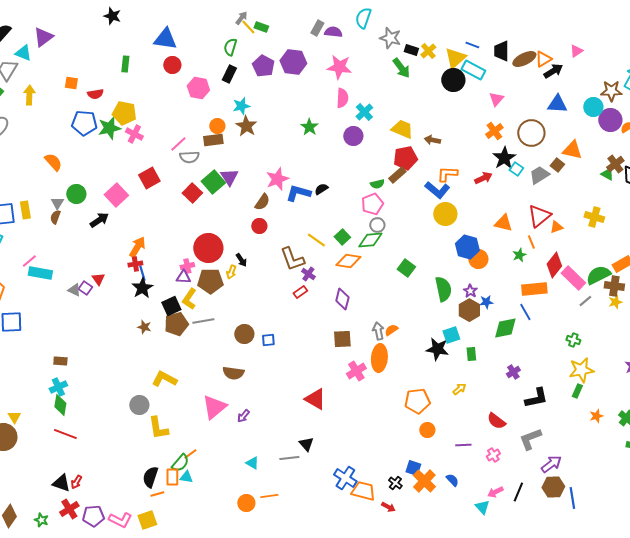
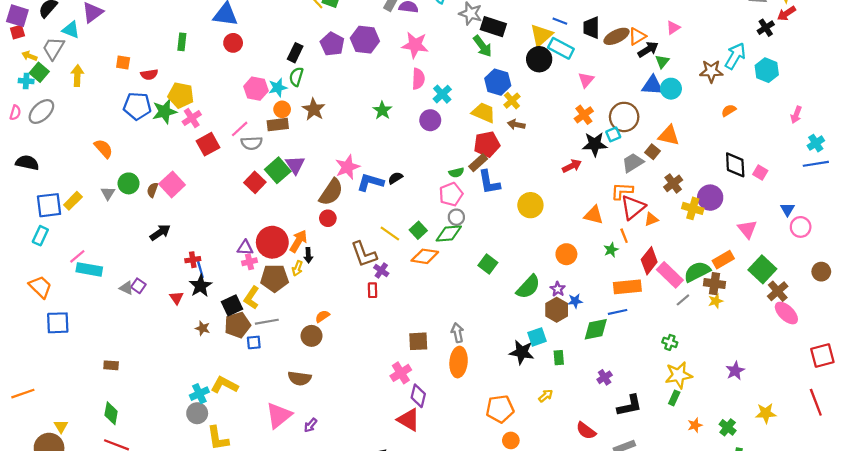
green semicircle: (230, 47) -> (296, 77), moved
black rectangle: (411, 50) -> (493, 27), size x1.6
yellow cross: (428, 51) -> (512, 101), moved
pink hexagon: (198, 88) -> (256, 89), moved
cyan star: (241, 106) -> (278, 88), moved
cyan circle: (593, 107) -> (671, 89), moved
purple circle: (610, 120) -> (710, 198), moved
pink cross: (134, 134) -> (192, 118), turned 30
black star: (504, 158) -> (595, 144), turned 30
brown cross: (615, 164) -> (673, 183), moved
cyan square: (516, 169) -> (613, 134), moved, turned 32
orange L-shape: (447, 174) -> (622, 191), moved
green triangle: (607, 174) -> (662, 61), moved, turned 40
red square: (149, 178) -> (208, 144), moved
blue L-shape: (437, 190) -> (489, 182), moved, turned 40
brown semicircle: (262, 202) -> (331, 192), size x1.5
yellow rectangle: (25, 210) -> (73, 201), turned 54
brown semicircle: (55, 217) -> (152, 190), moved
black arrow: (99, 220) -> (160, 232), moved
orange arrow: (137, 247) -> (298, 241), moved
blue hexagon: (467, 247) -> (498, 82), moved
black arrow: (241, 260) -> (308, 255), turned 32
purple triangle: (183, 277) -> (245, 248), moved
red triangle: (98, 279) -> (176, 298), moved
green semicircle: (443, 289) -> (528, 287), turned 55
red rectangle: (300, 292) -> (373, 290), turned -56
purple diamond: (342, 299) -> (418, 396), moved
blue line: (525, 312) -> (618, 312), turned -72
orange semicircle: (391, 330) -> (322, 316), moved
blue square: (268, 340) -> (254, 342), moved
pink cross: (356, 371) -> (401, 373), moved
cyan cross: (58, 387) -> (199, 394), moved
red triangle: (315, 399) -> (408, 420), moved

